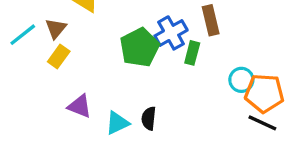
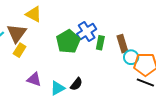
brown rectangle: (211, 20) -> (122, 44), moved
brown triangle: (56, 28) -> (17, 33), size x1.5
black semicircle: (149, 118) -> (76, 84), turned -144

